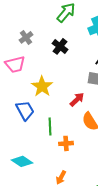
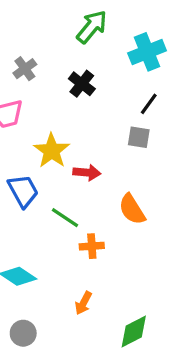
red arrow: (77, 99) -> (87, 172), moved, turned 49
green line: (50, 126) -> (65, 218), turned -54

